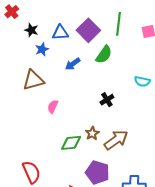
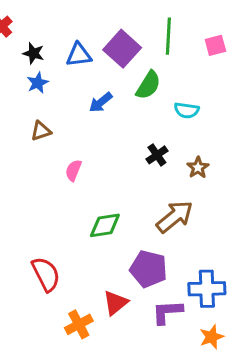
blue star: (42, 49) -> (38, 83), moved
brown triangle: (33, 80) -> (41, 131), size x0.6
cyan semicircle: (142, 81) -> (187, 110), moved
brown star: (92, 133) -> (198, 168), moved

